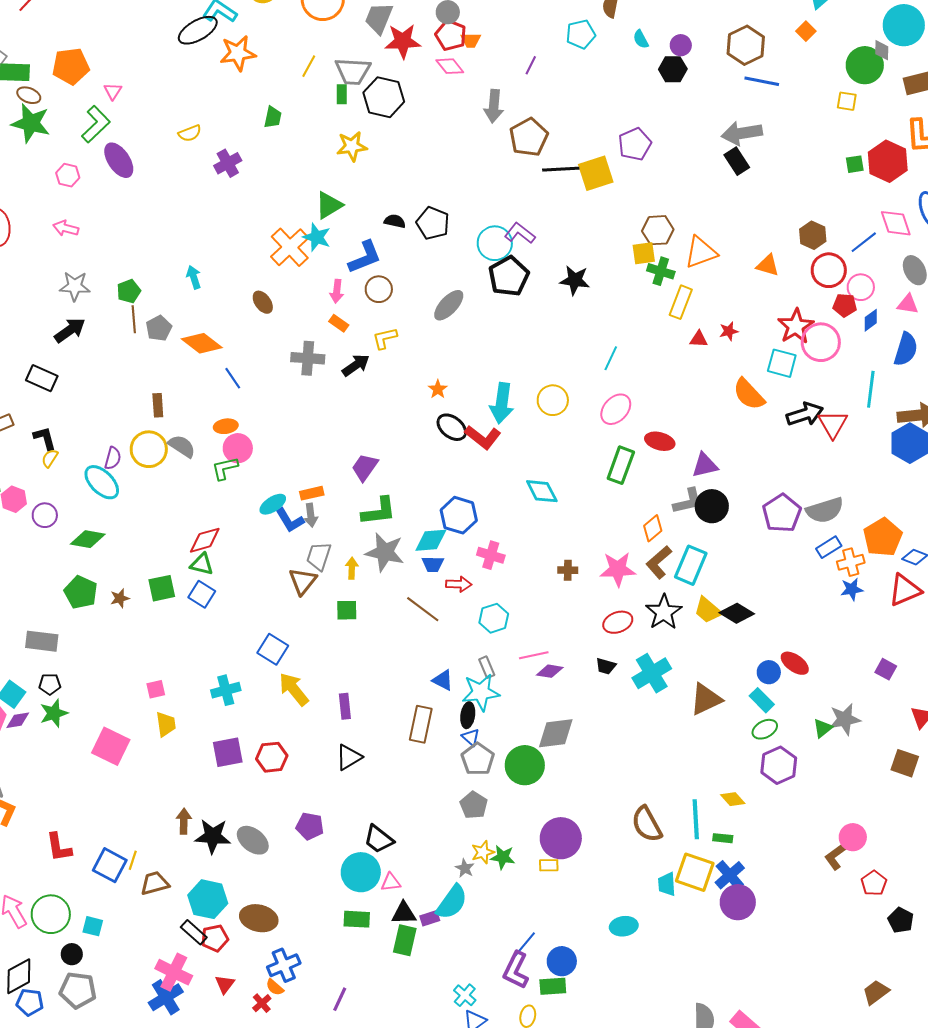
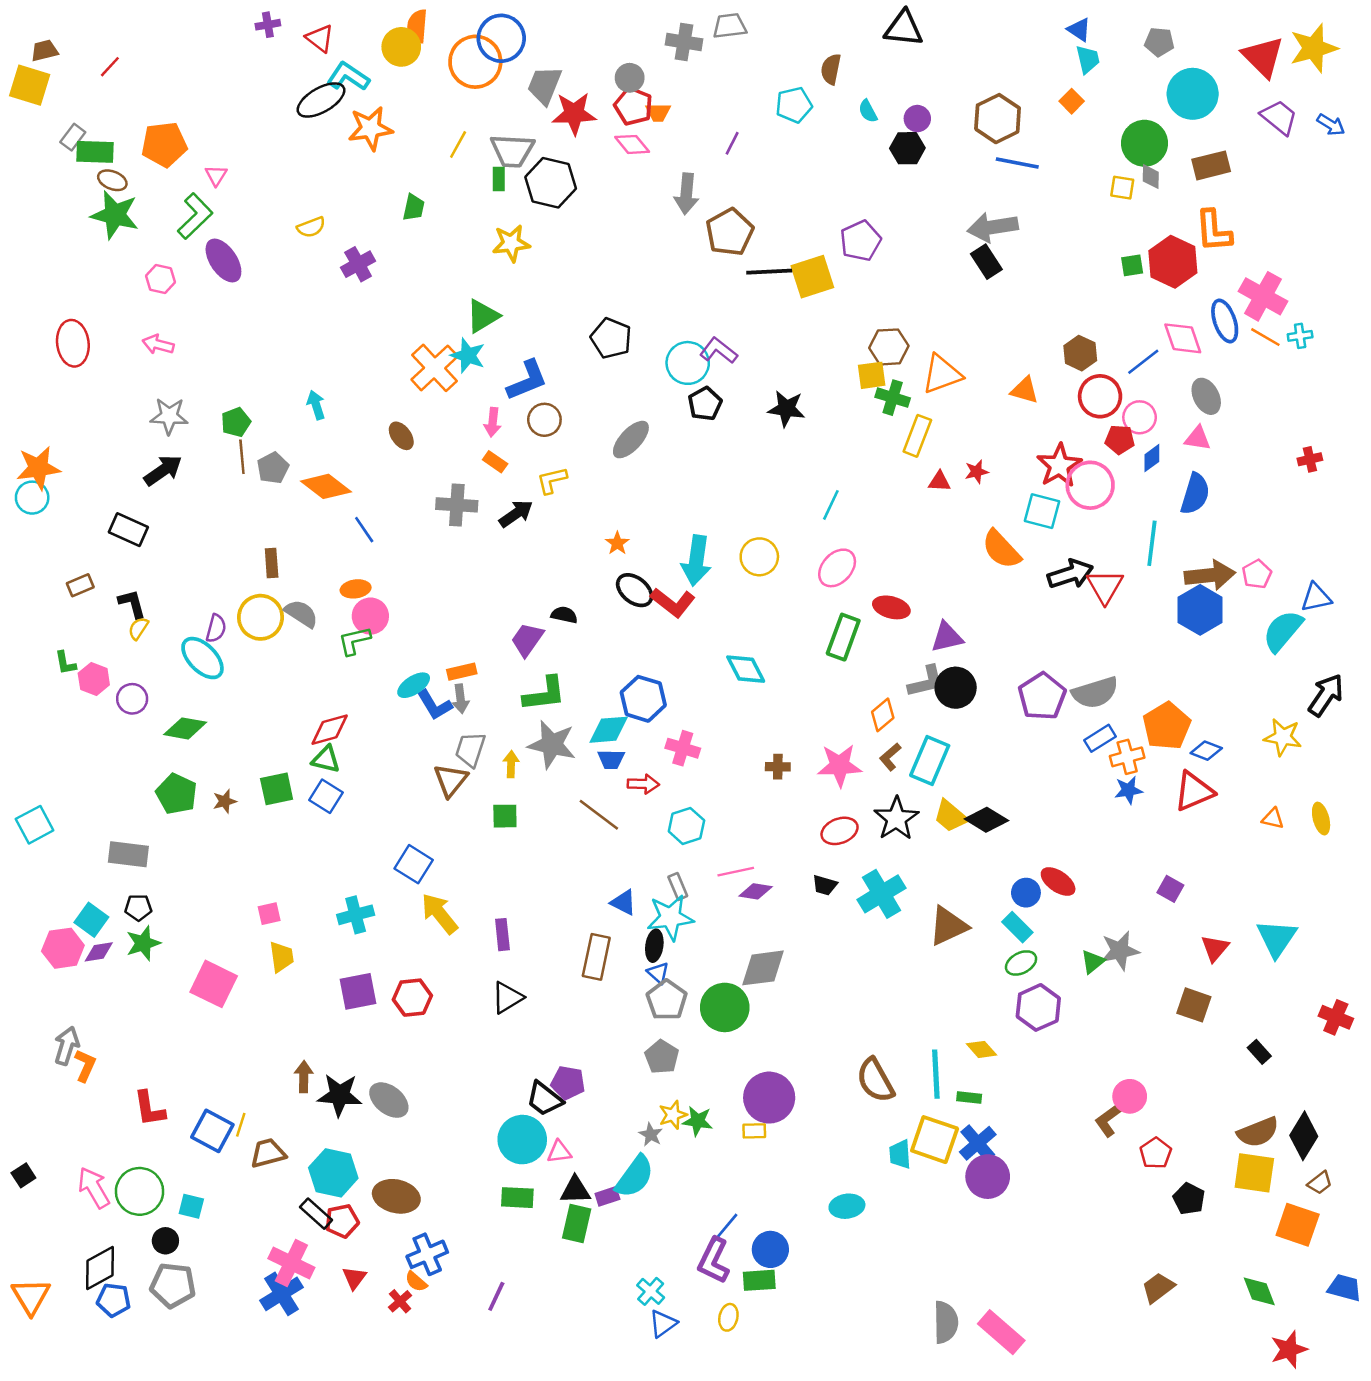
gray diamond: (882, 50) -> (1151, 177), moved
black semicircle: (395, 221) -> (564, 615), moved
black pentagon: (509, 276) -> (705, 404), size x0.7
brown L-shape: (659, 562) -> (890, 757), size x0.7
purple pentagon: (310, 826) -> (568, 1083), moved

